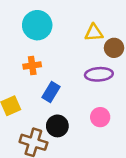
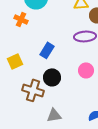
orange cross: (32, 65) -> (21, 19), moved, turned 32

